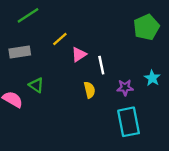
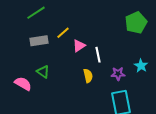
gray rectangle: (20, 52) -> (39, 41), moved

